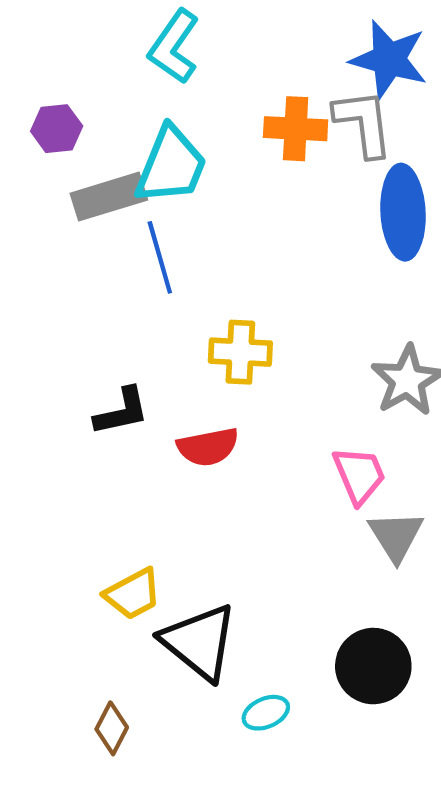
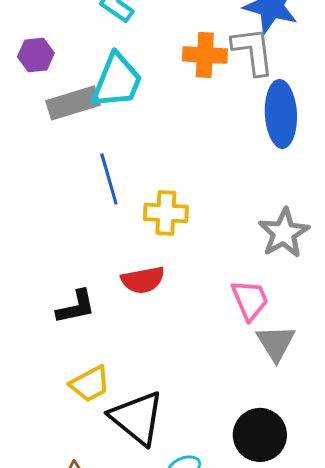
blue line: (160, 257) -> (109, 179), moved
black L-shape: (122, 412) -> (76, 307), moved

